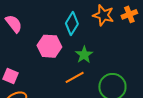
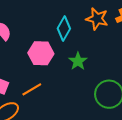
orange line: (75, 77) -> (32, 89), moved

